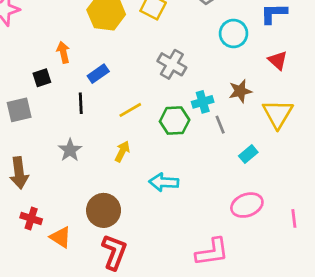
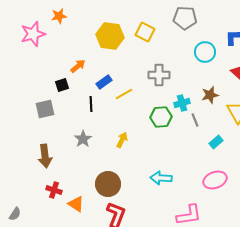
orange arrow: (63, 52) -> (78, 66), turned 63
gray cross: (172, 64) -> (159, 75), turned -30
yellow line: (130, 110) -> (124, 94), moved
cyan arrow: (164, 182) -> (161, 178), moved

